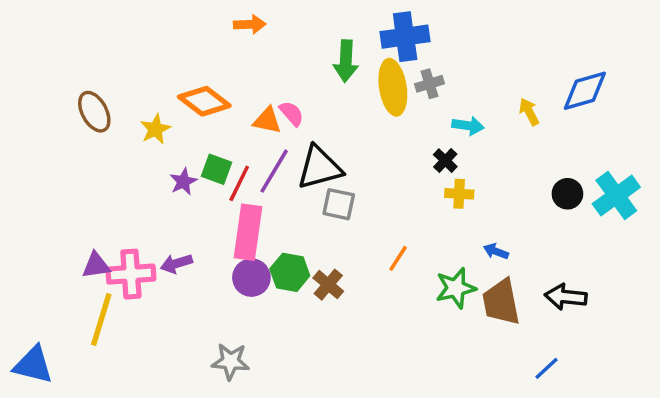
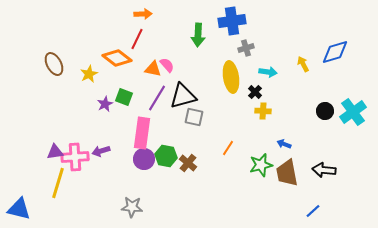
yellow ellipse: (393, 87) -> (231, 77), moved
red line: (239, 183) -> (137, 39), moved

